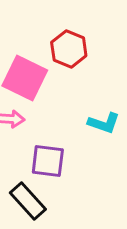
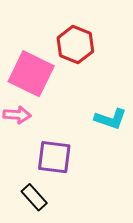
black rectangle: (28, 201) -> (34, 197), size x0.7

